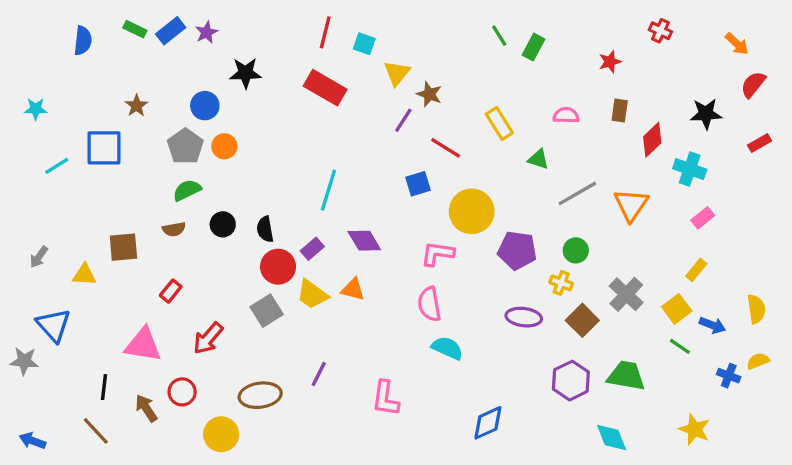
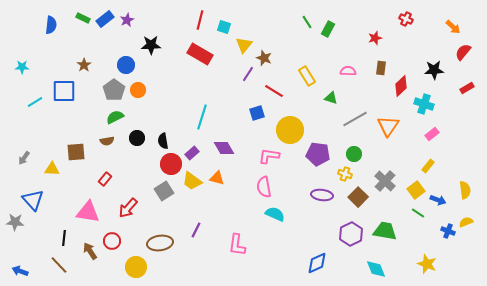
blue diamond: (488, 423) -> (317, 263), moved

